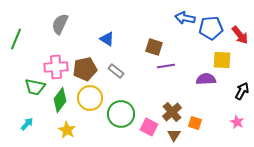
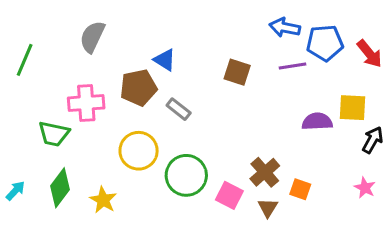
yellow square: (222, 60) -> (353, 108), moved
purple line: (166, 66) -> (293, 66), moved
brown pentagon: (85, 69) -> (139, 88), moved
green diamond: (60, 100) -> (60, 188), moved
cyan arrow: (27, 124) -> (15, 191), moved

